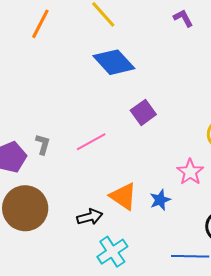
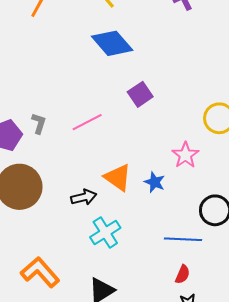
blue star: (160, 200) -> (155, 182), turned -30

